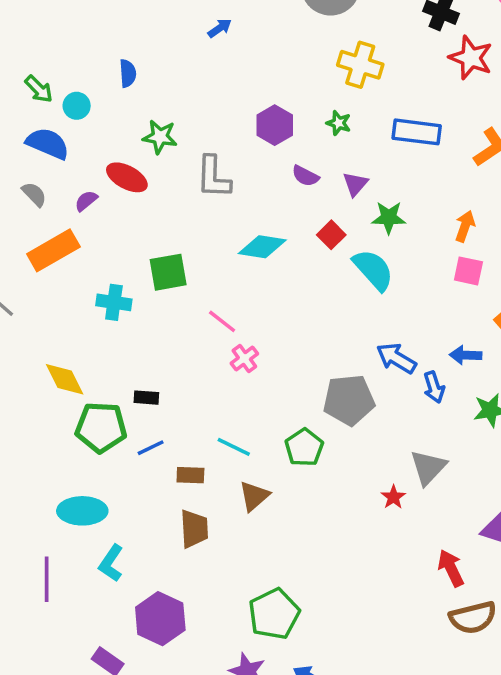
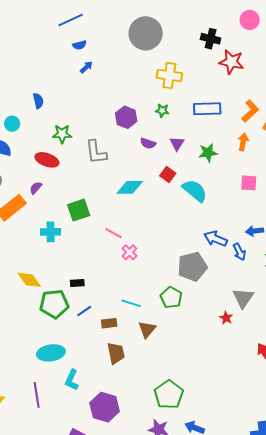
purple semicircle: (86, 201) -> (36, 188), moved
green star: (389, 218) -> (208, 153), moved
orange arrow: (465, 226) -> (243, 142), moved

